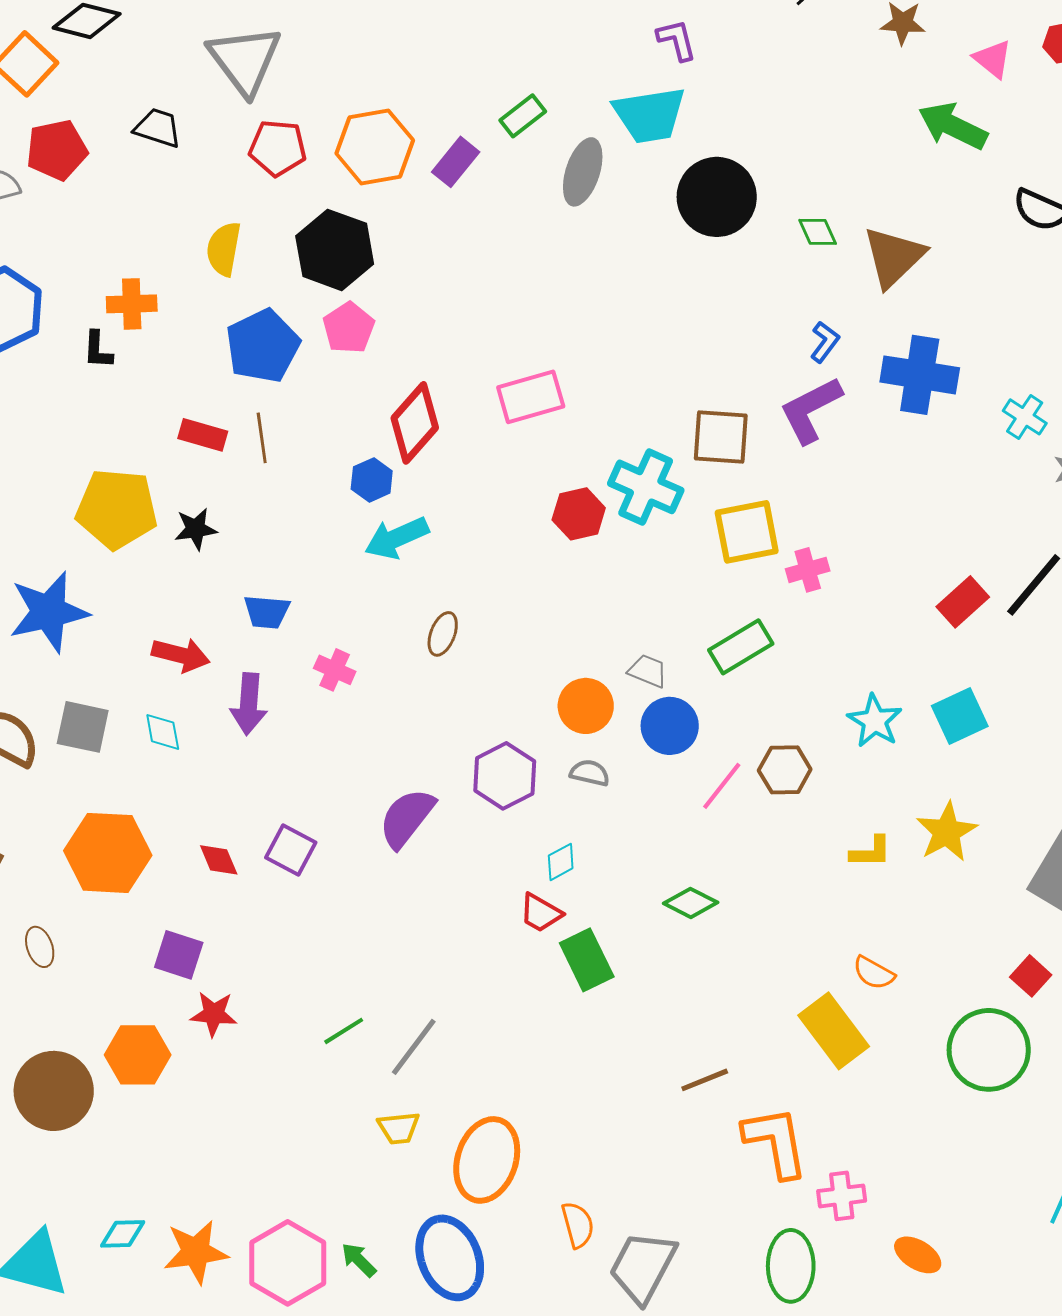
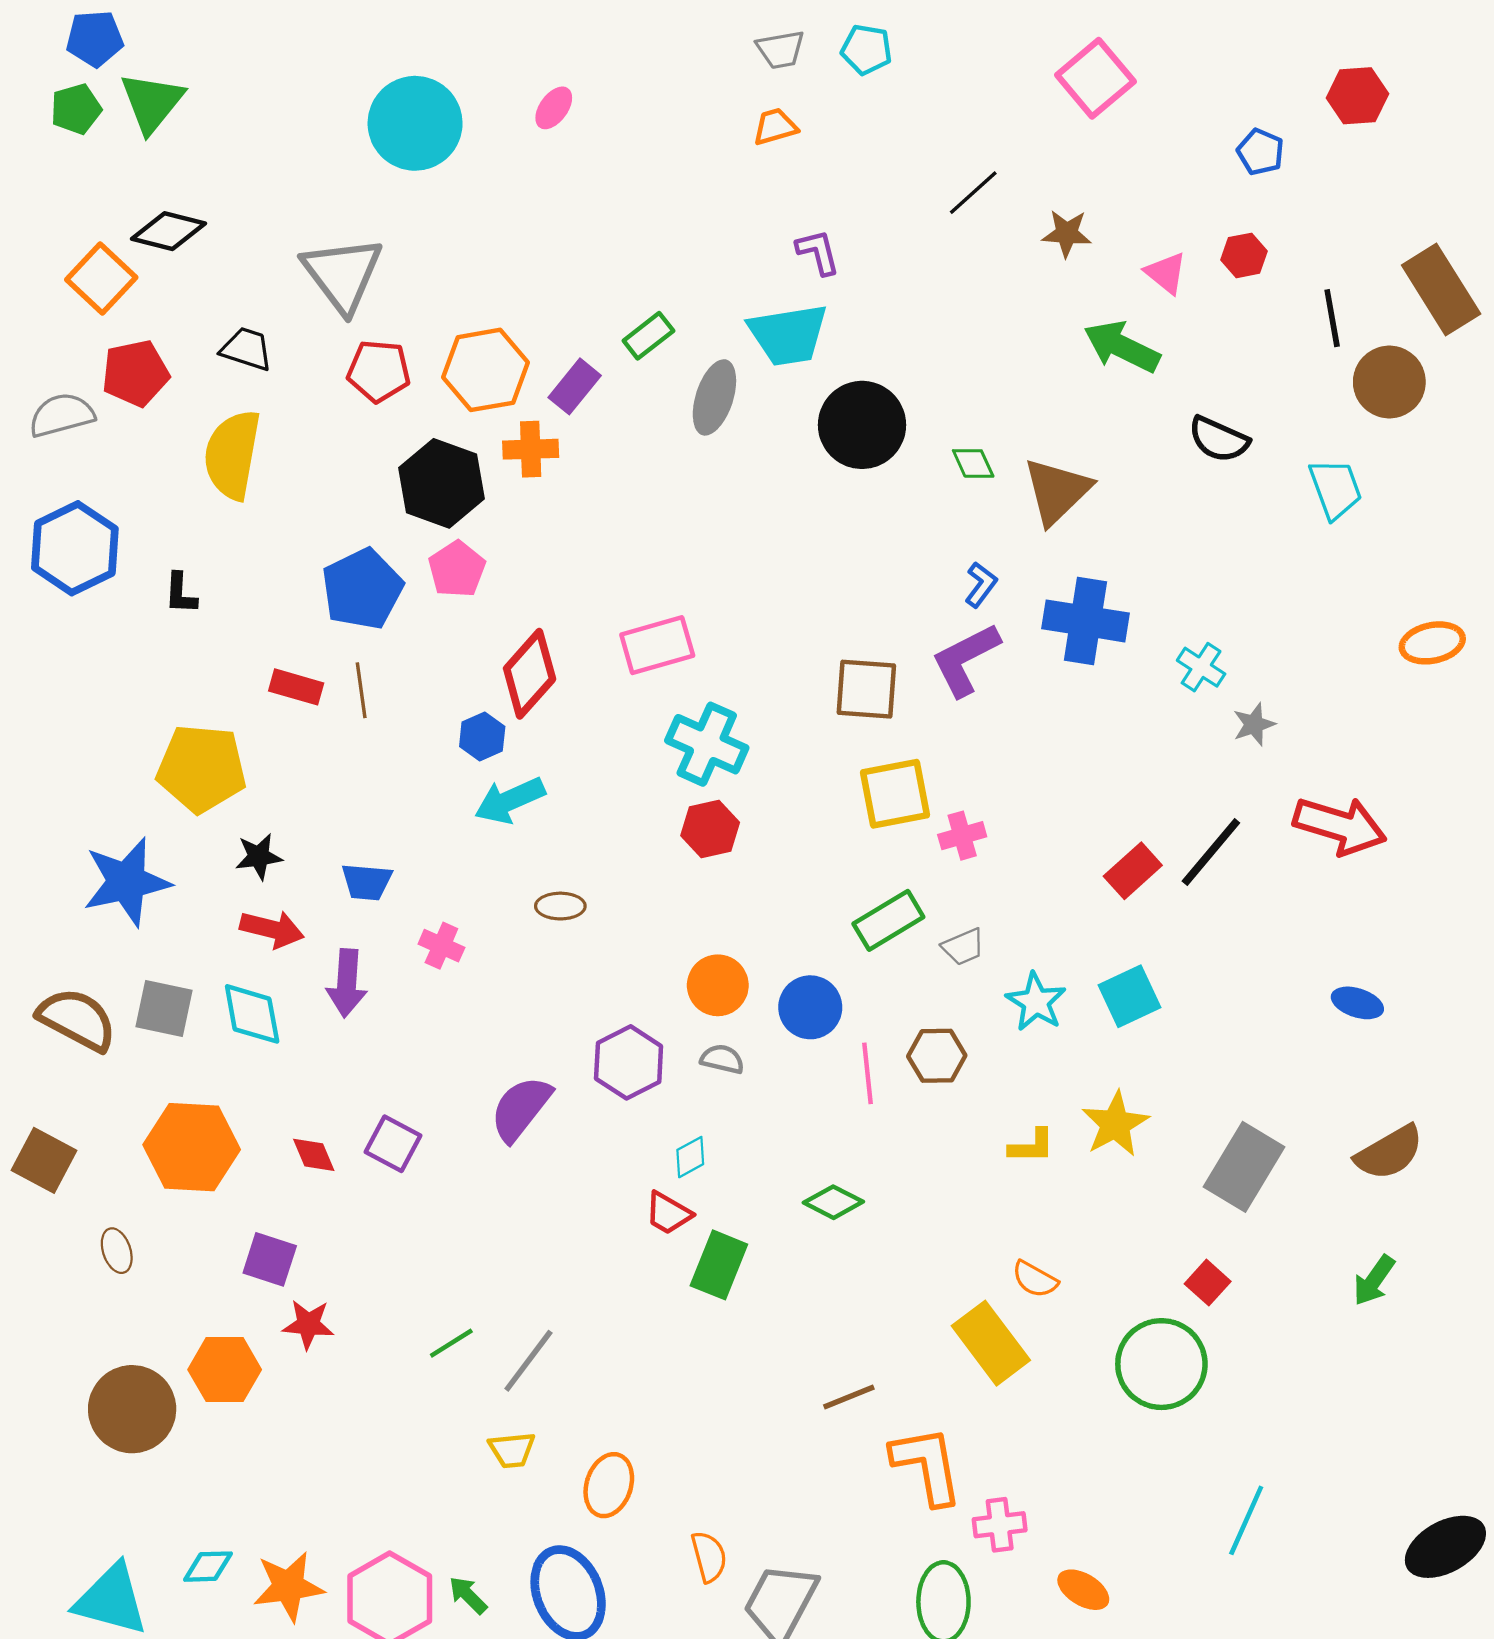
yellow semicircle: (224, 249) -> (232, 455), moved, size x1.5
orange cross: (132, 304) -> (531, 449), moved
cyan cross: (646, 487) -> (707, 744), moved
red hexagon: (579, 514) -> (710, 829), moved
black star: (196, 529) -> (259, 857), moved
brown ellipse: (443, 634) -> (560, 906), turned 69
gray trapezoid: (648, 671) -> (963, 947), moved, turned 135
cyan diamond: (163, 732) -> (252, 1014), size x1.5
pink line: (722, 786) -> (868, 1073), turned -44
green rectangle: (587, 960) -> (719, 1265), turned 48
orange ellipse: (487, 1160) -> (609, 1485), size x0.7

